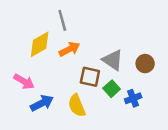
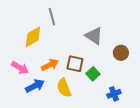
orange arrow: (70, 49) -> (50, 65), moved
gray triangle: (113, 60) -> (94, 36), moved
blue cross: (133, 98) -> (114, 94), moved

